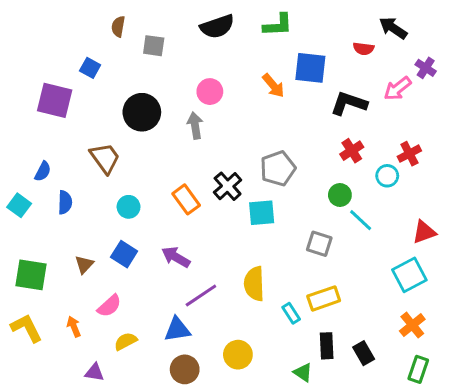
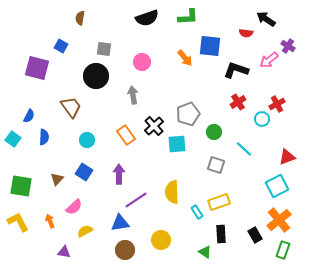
gray square: (154, 46) -> (104, 49), moved
gray arrow: (195, 126) -> (133, 95), moved
green circle: (340, 195) -> (214, 132), moved
purple arrow: (176, 257) -> (119, 174), turned 60
orange cross: (412, 325) -> (279, 220), size x1.4
black rectangle: (364, 353) -> (255, 235), moved

